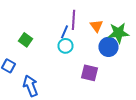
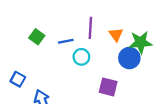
blue line: (64, 32) -> (66, 41), moved, turned 56
green square: (26, 40) -> (37, 37), moved

